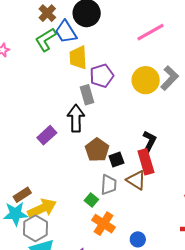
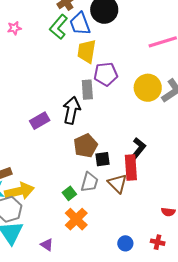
green L-shape: (46, 40) -> (59, 27), turned -30
blue circle: (138, 239) -> (125, 243), moved

